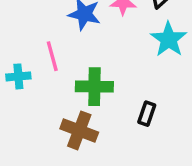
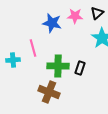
black rectangle: (147, 114) -> (80, 68), moved

